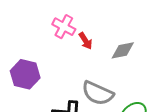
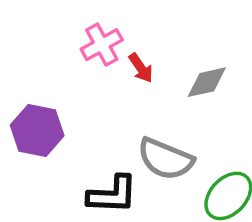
pink cross: (64, 27) -> (102, 45), turned 35

